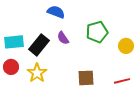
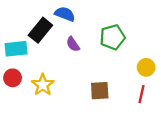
black rectangle: (39, 45) -> (40, 30), moved
yellow circle: (126, 46) -> (146, 67), moved
red line: (122, 81) -> (141, 94), turned -63

